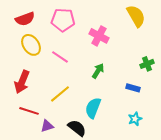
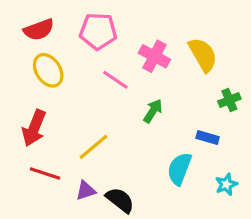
yellow semicircle: (136, 16) -> (203, 55), moved
pink line: (60, 57) -> (115, 80), moved
cyan semicircle: (93, 108) -> (179, 169), moved
cyan star: (135, 119) -> (226, 184), moved
purple triangle: (47, 126) -> (86, 191), moved

